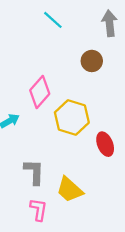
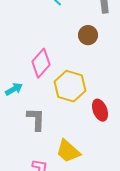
gray L-shape: (34, 172) -> (36, 119), moved

